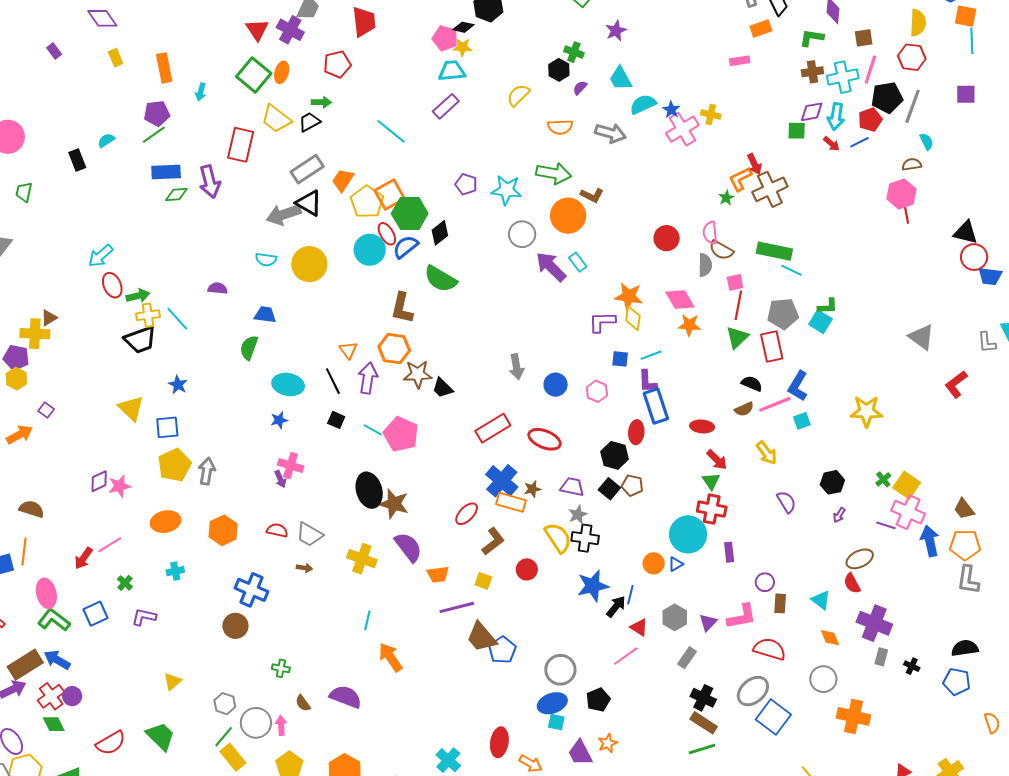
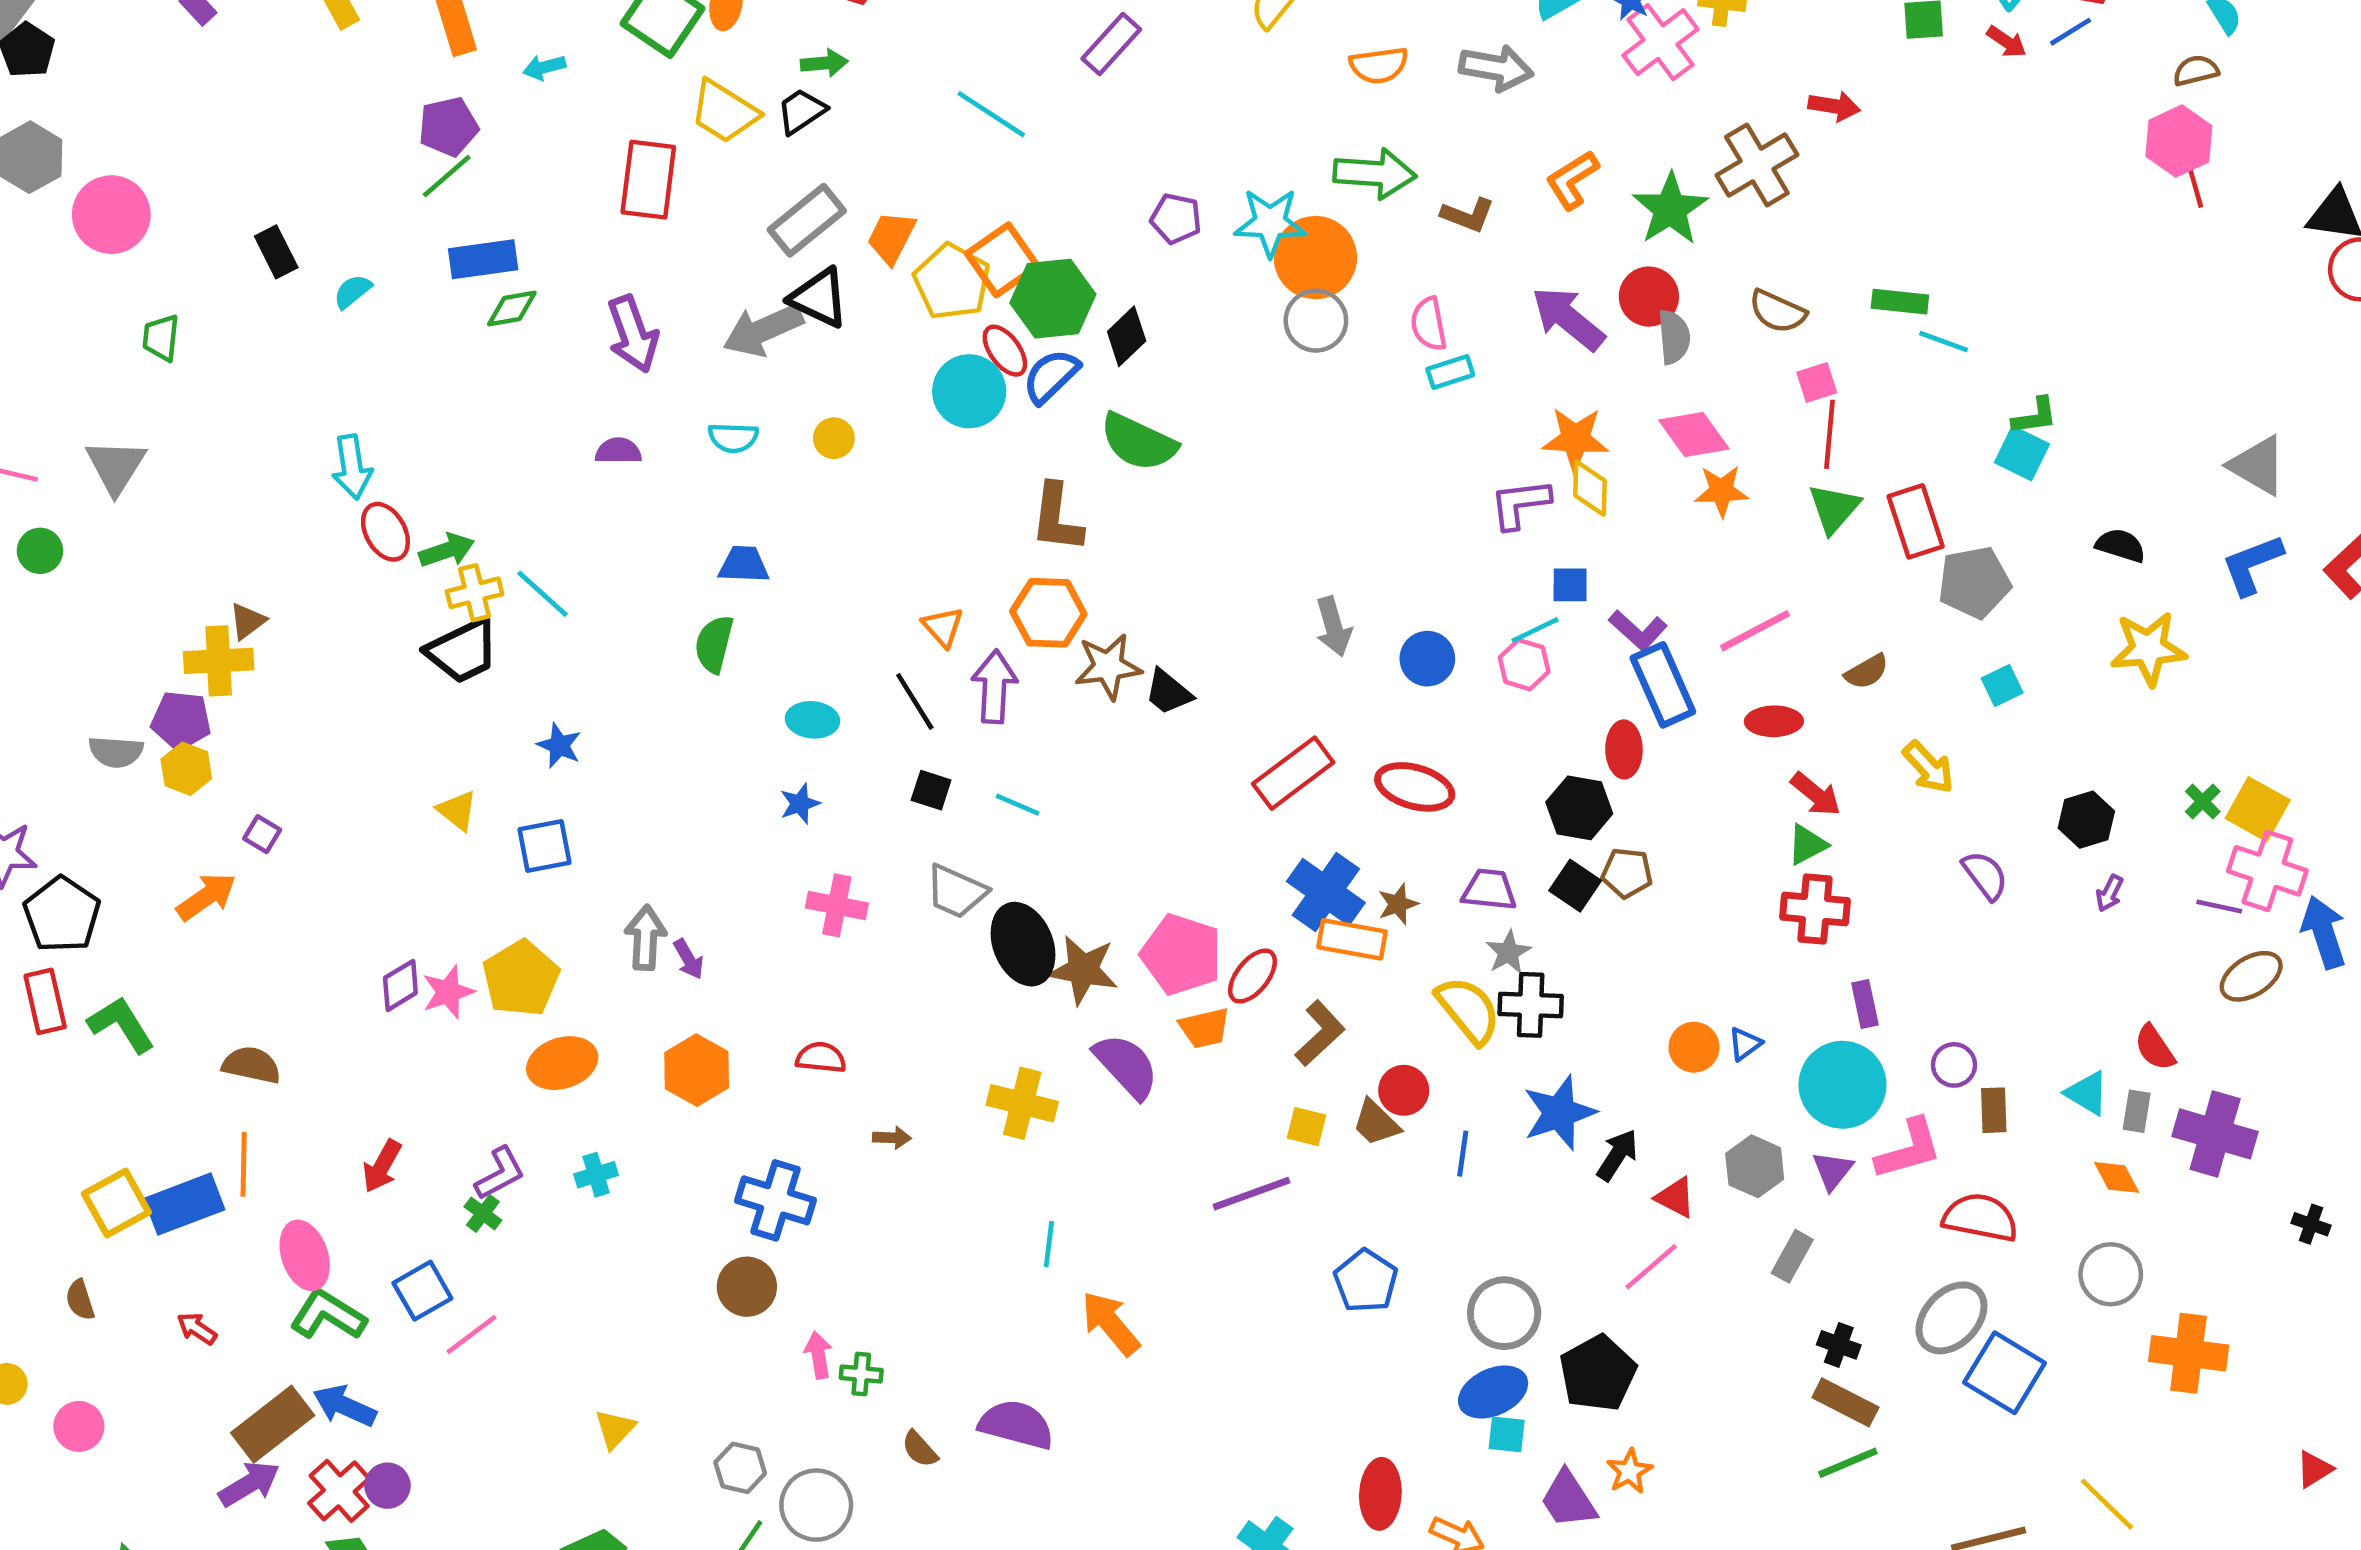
cyan arrow: (201, 92) -> (544, 67), turned 66
cyan semicircle: (106, 140) -> (352, 291), moved
red arrow: (755, 164) -> (1834, 106), turned -50
orange L-shape: (740, 179) -> (1572, 180), moved
purple arrow: (210, 182) -> (633, 334), moved
brown cross: (770, 189) -> (1757, 165), moved
green star: (726, 198) -> (1670, 209), moved, size x2.0
orange circle: (568, 216) -> (1315, 258), moved
pink semicircle: (710, 233) -> (1429, 324), moved
green rectangle: (774, 251) -> (1900, 302), size x0.7
cyan arrow: (101, 256) -> (352, 467), turned -52
cyan rectangle: (578, 262) -> (1450, 372), turned -66
yellow circle: (309, 264) -> (834, 438), size x0.5
gray semicircle: (705, 265) -> (1674, 337), moved
purple arrow: (551, 267) -> (1568, 319), moved
purple semicircle: (218, 288) -> (618, 451), moved
gray pentagon: (783, 314) -> (1974, 582), moved
cyan line: (651, 355) -> (1535, 630), moved
purple L-shape: (647, 381) -> (1638, 630), turned -40
black semicircle: (752, 384) -> (2121, 545), moved
cyan ellipse: (288, 385) -> (812, 720), size x0.7
blue L-shape: (798, 386) -> (2252, 565), moved, turned 44
pink line: (775, 404) -> (1755, 631), moved
yellow triangle: (131, 408) -> (457, 811), size x0.7
pink pentagon: (401, 434) -> (1181, 954), moved
yellow pentagon: (174, 465) -> (521, 978), moved
purple arrow: (280, 479) -> (689, 959), moved
green triangle: (711, 481) -> (1807, 845), turned 42
cyan circle: (688, 534) -> (1843, 1085), moved
gray trapezoid: (309, 535) -> (956, 891), moved
pink line: (110, 545) -> (471, 1335), moved
brown ellipse: (860, 559) -> (2251, 976), moved
orange trapezoid: (438, 574) -> (1205, 1028), moved
blue line: (630, 595) -> (1463, 1154), moved
purple L-shape: (144, 617) -> (500, 1173), moved, turned 145
brown trapezoid: (481, 637) -> (1376, 1123), moved, size x0.7
gray rectangle: (881, 657) -> (2137, 1111), moved
black cross: (703, 698) -> (1839, 1345), size x0.7
black pentagon: (598, 700) -> (1598, 1373), size x1.4
pink arrow: (281, 725) -> (818, 1355), moved

